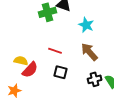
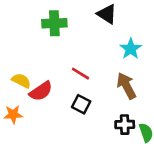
green cross: (48, 12) -> (54, 23), moved
yellow semicircle: (21, 61) -> (21, 81), moved

